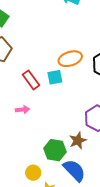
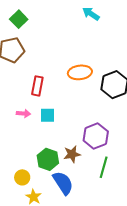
cyan square: (55, 77) -> (47, 115), moved
red rectangle: (31, 80) -> (37, 86), turned 36

